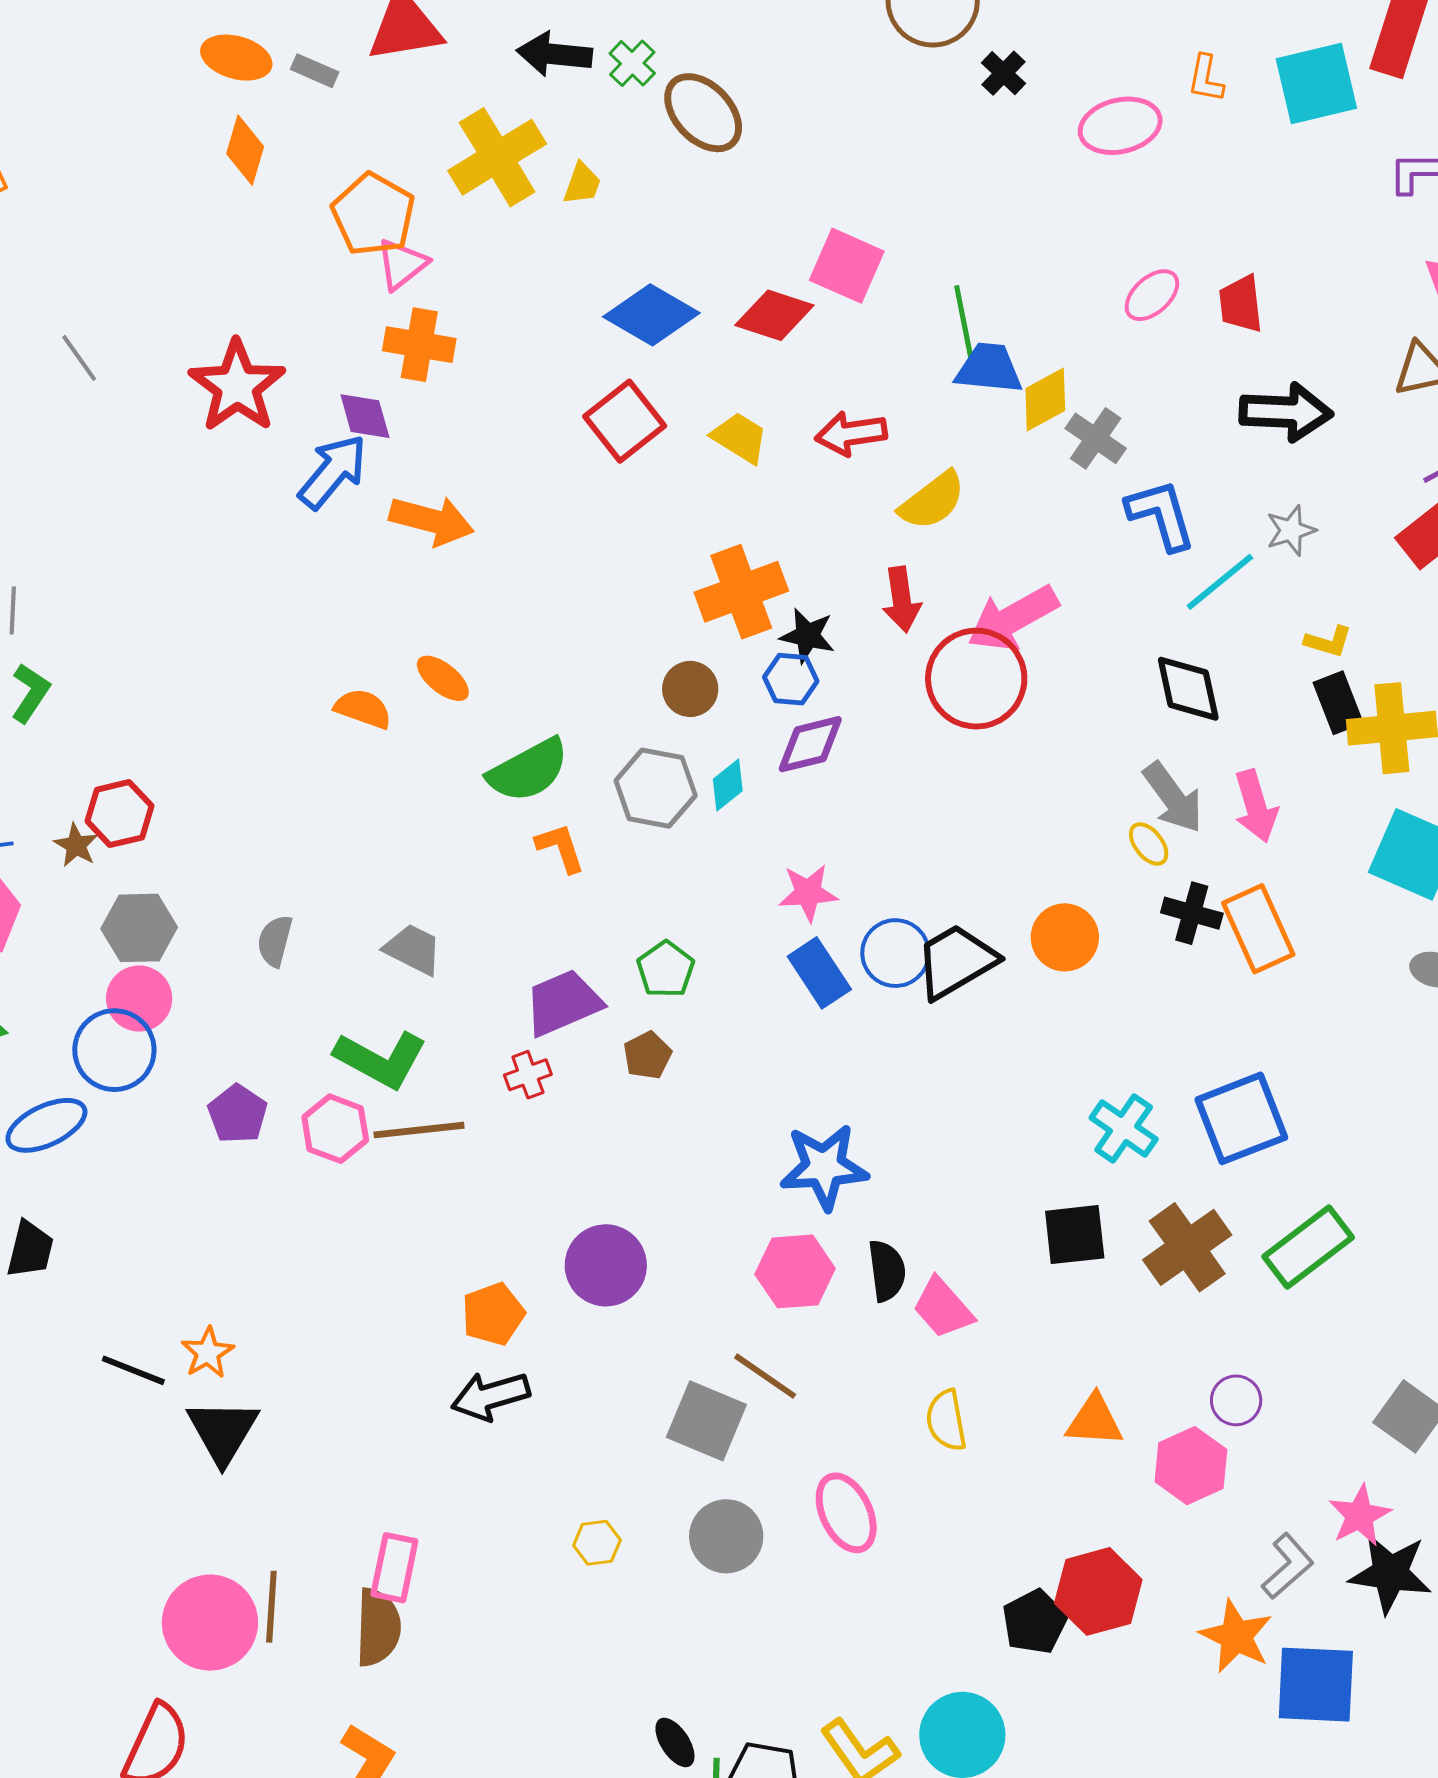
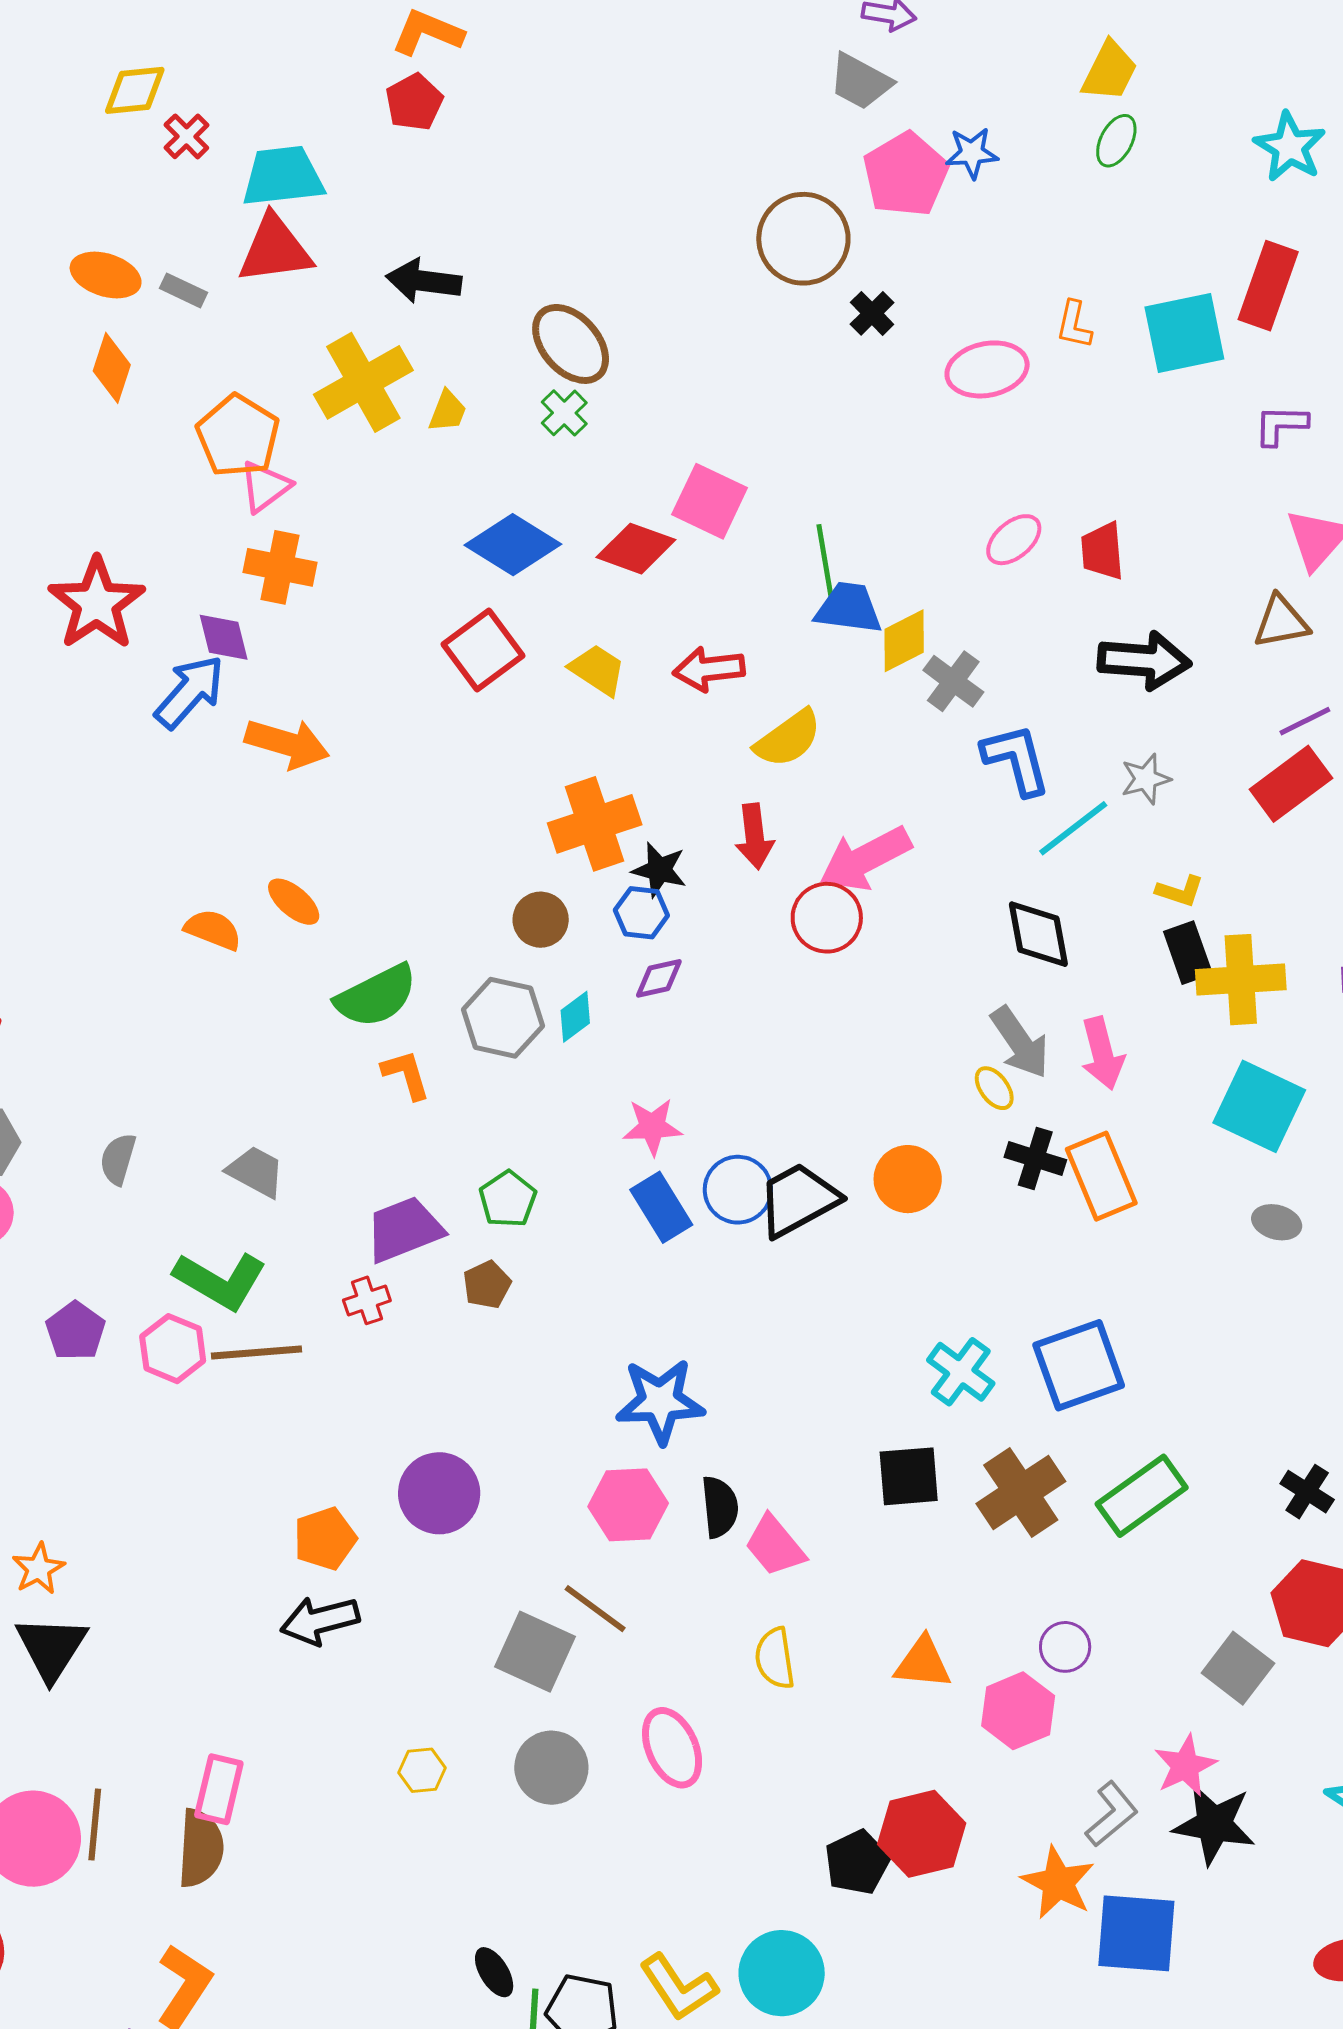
green cross: (632, 63) -> (564, 413), moved
red circle: (976, 679) -> (827, 918), size x0.7
purple diamond: (810, 744) -> (659, 978), size x0.7

